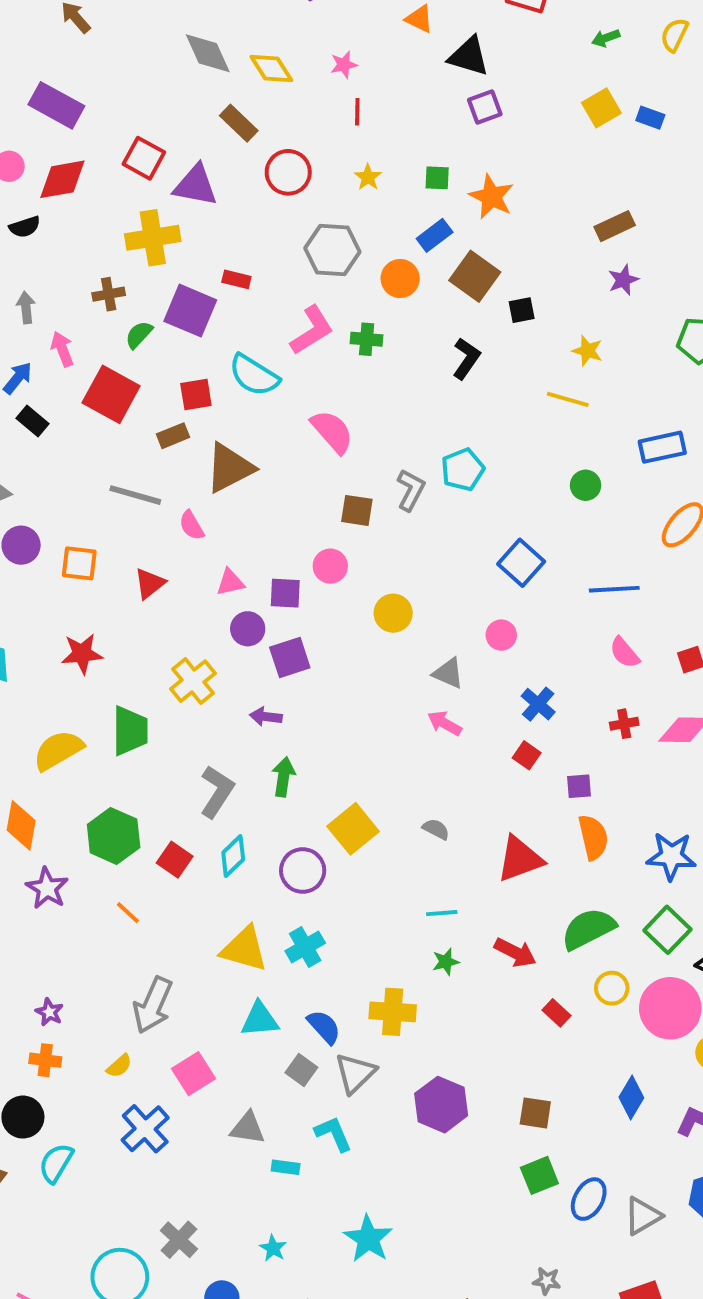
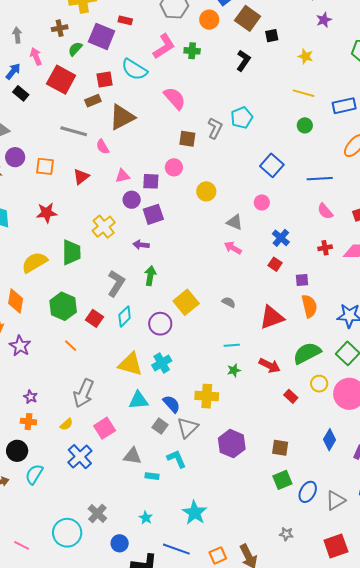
yellow line: (568, 399) -> (304, 93), moved
purple star: (47, 888) -> (20, 346), moved

